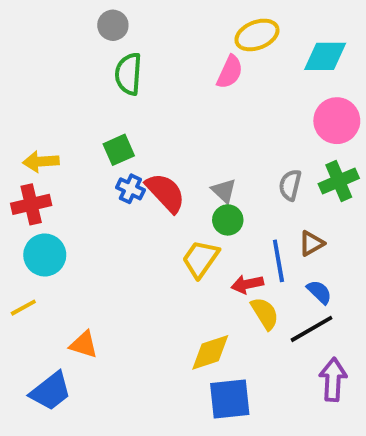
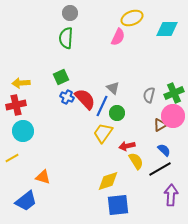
gray circle: (113, 25) -> (70, 13), moved
pink circle: (337, 121) -> (173, 116), moved
gray triangle: (224, 191) -> (113, 88), moved
blue line: (278, 261) -> (102, 106), moved, turned 35

